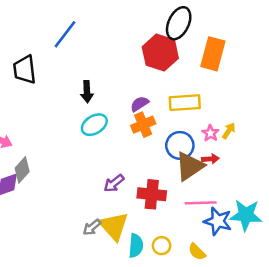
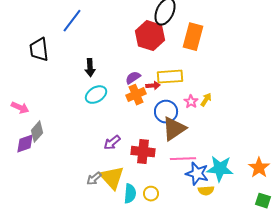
red arrow: (210, 159) -> (153, 86), moved
yellow semicircle: (197, 252) -> (206, 191), moved, turned -49

